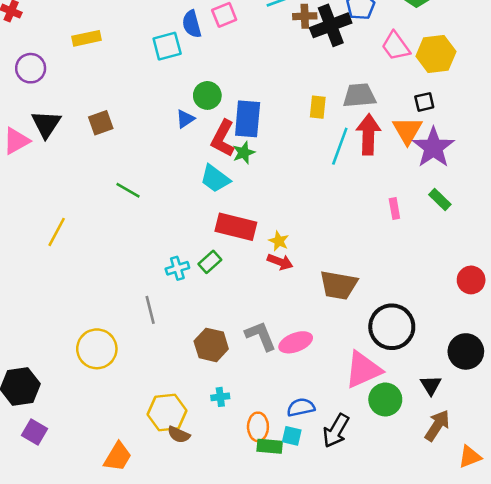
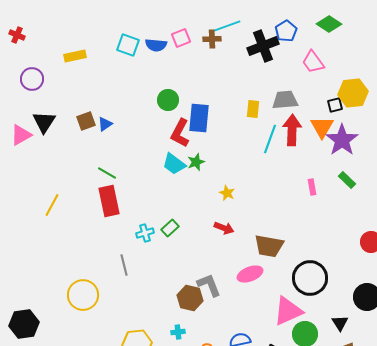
brown cross: (305, 16) -> (212, 39), moved
blue semicircle: (192, 24) -> (156, 45), turned -70
cyan square: (167, 46) -> (128, 45), moved, turned 35
yellow hexagon: (436, 54) -> (353, 93), moved
blue triangle: (185, 119) -> (105, 124), moved
green star: (244, 153) -> (196, 162), moved
red rectangle: (236, 227) -> (109, 201), moved, turned 64
yellow star: (279, 241) -> (227, 193), moved
pink ellipse: (296, 342) -> (250, 274), moved
brown hexagon: (211, 345) -> (190, 298), moved

